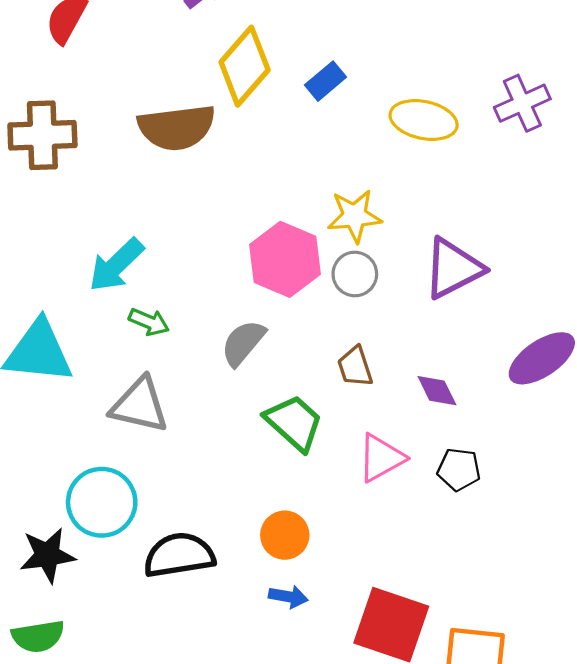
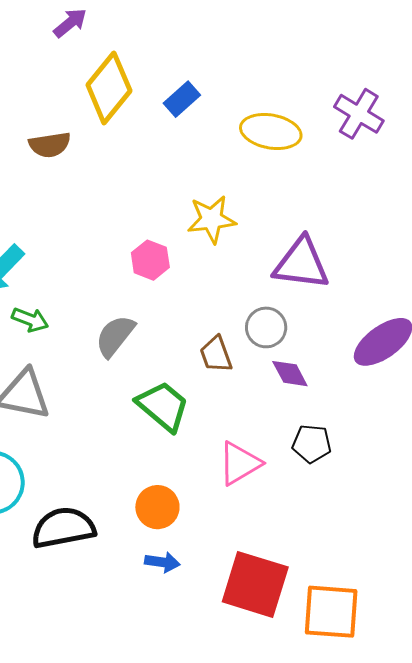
purple cross: (522, 103) -> (359, 114), turned -33
brown semicircle: (177, 127) -> (50, 145), size x0.6
pink hexagon: (285, 259) -> (150, 260), size x0.6
purple triangle: (453, 268) -> (301, 264), turned 36
gray circle: (355, 274) -> (266, 327), moved
pink triangle: (381, 458) -> (240, 463), moved

